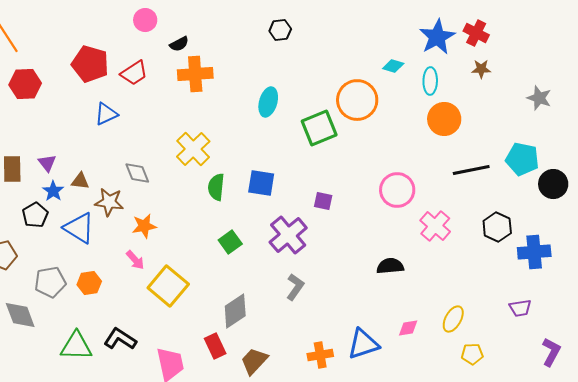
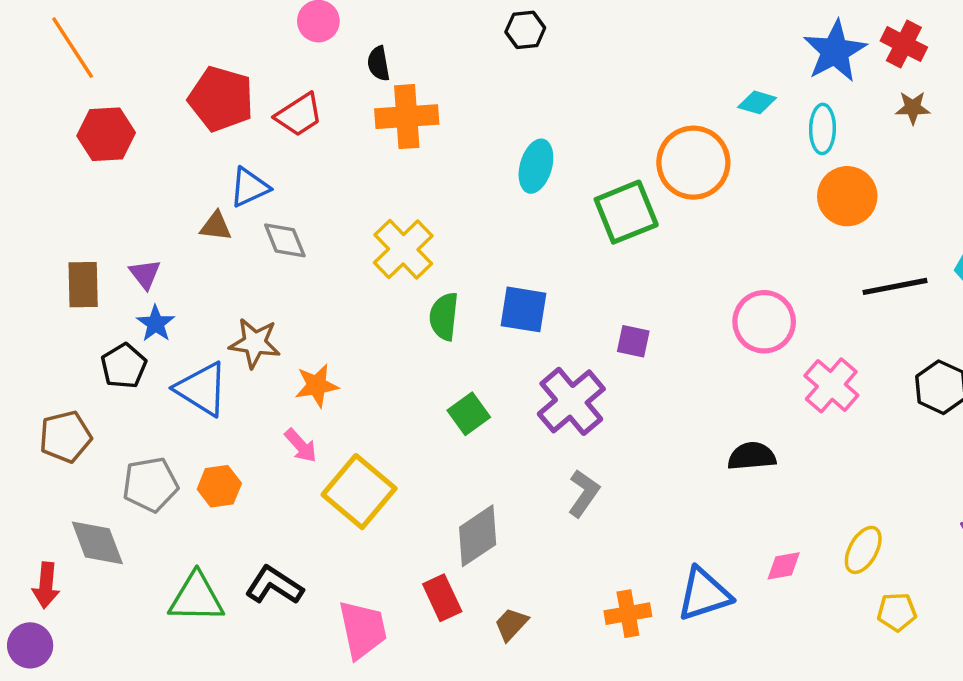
black hexagon: (280, 30) -> (525, 30), moved
black semicircle: (179, 44) -> (379, 64), turned 108
gray diamond: (137, 173) -> (285, 240), moved
brown triangle: (80, 181) -> (216, 226), moved
brown trapezoid: (254, 361) -> (511, 624), size x0.7

